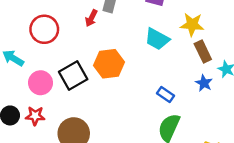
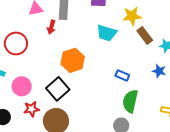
black square: (73, 76) -> (58, 89), moved
blue star: (204, 83) -> (159, 71), moved
red star: (35, 116) -> (31, 109), moved

